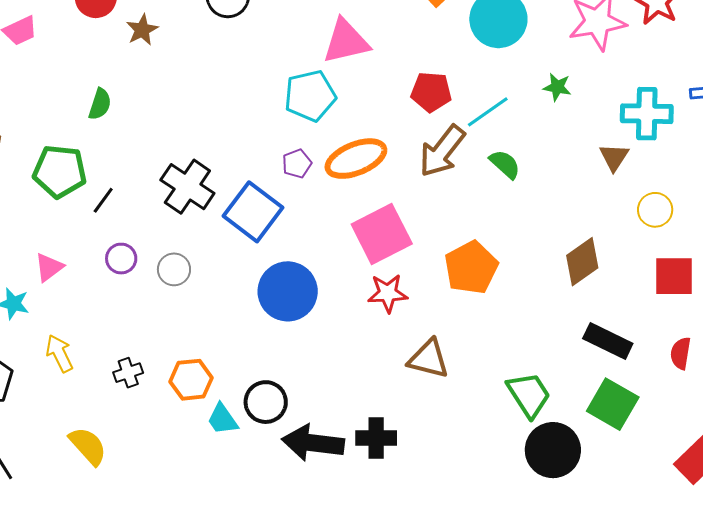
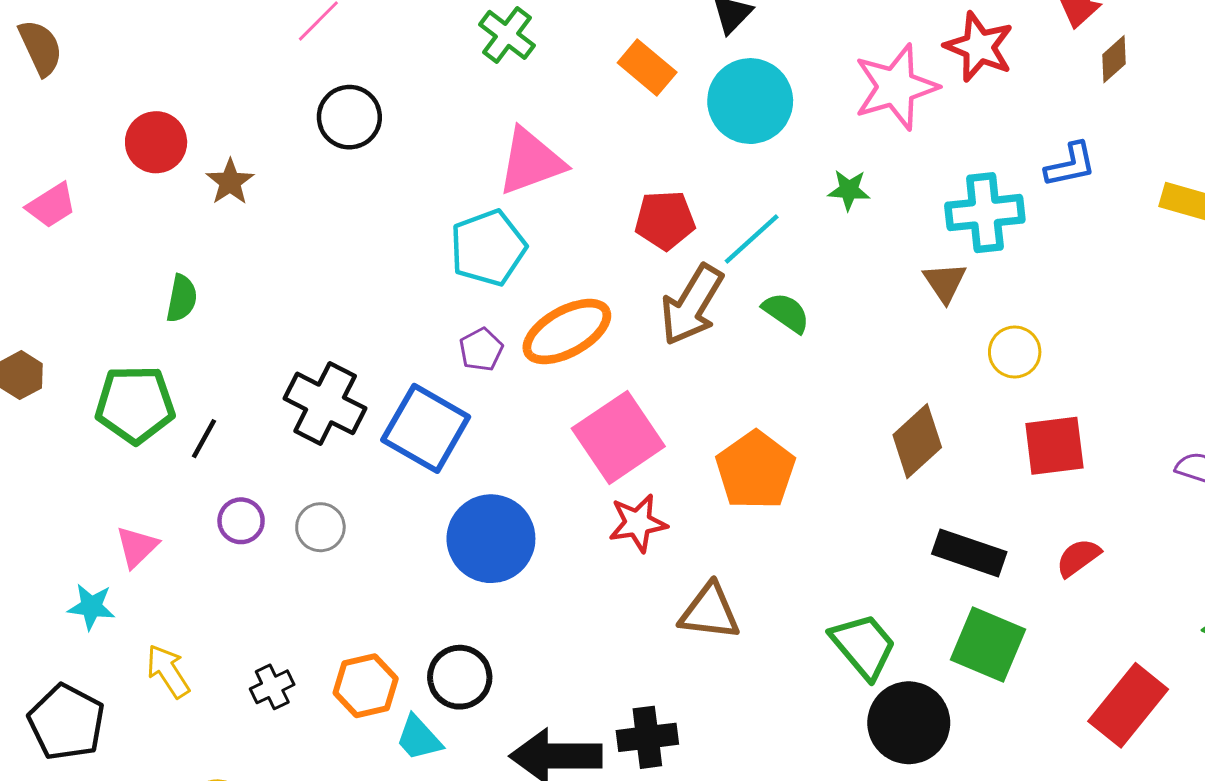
red semicircle: (681, 353) -> (1078, 558), turned 52
black circle: (266, 402) -> (460, 677), moved

